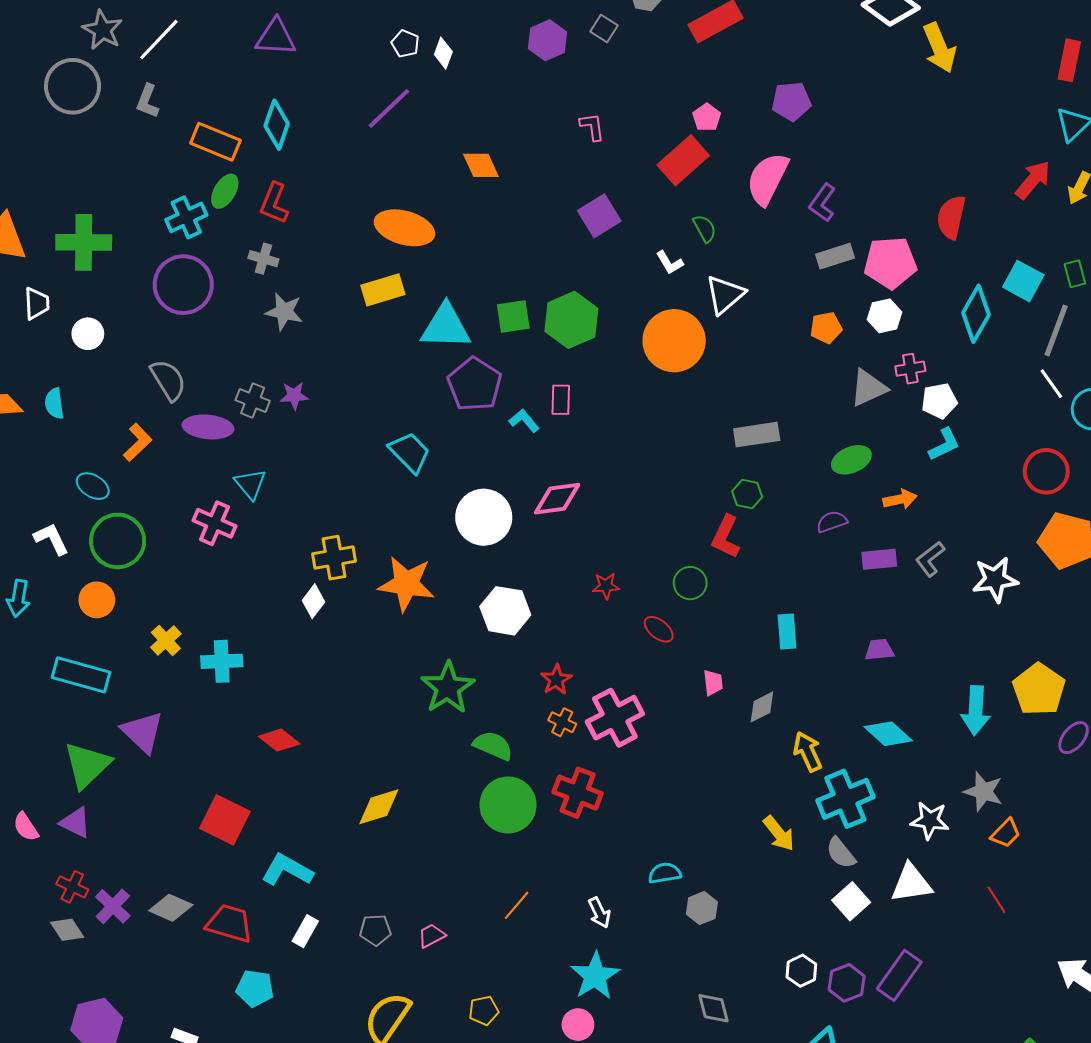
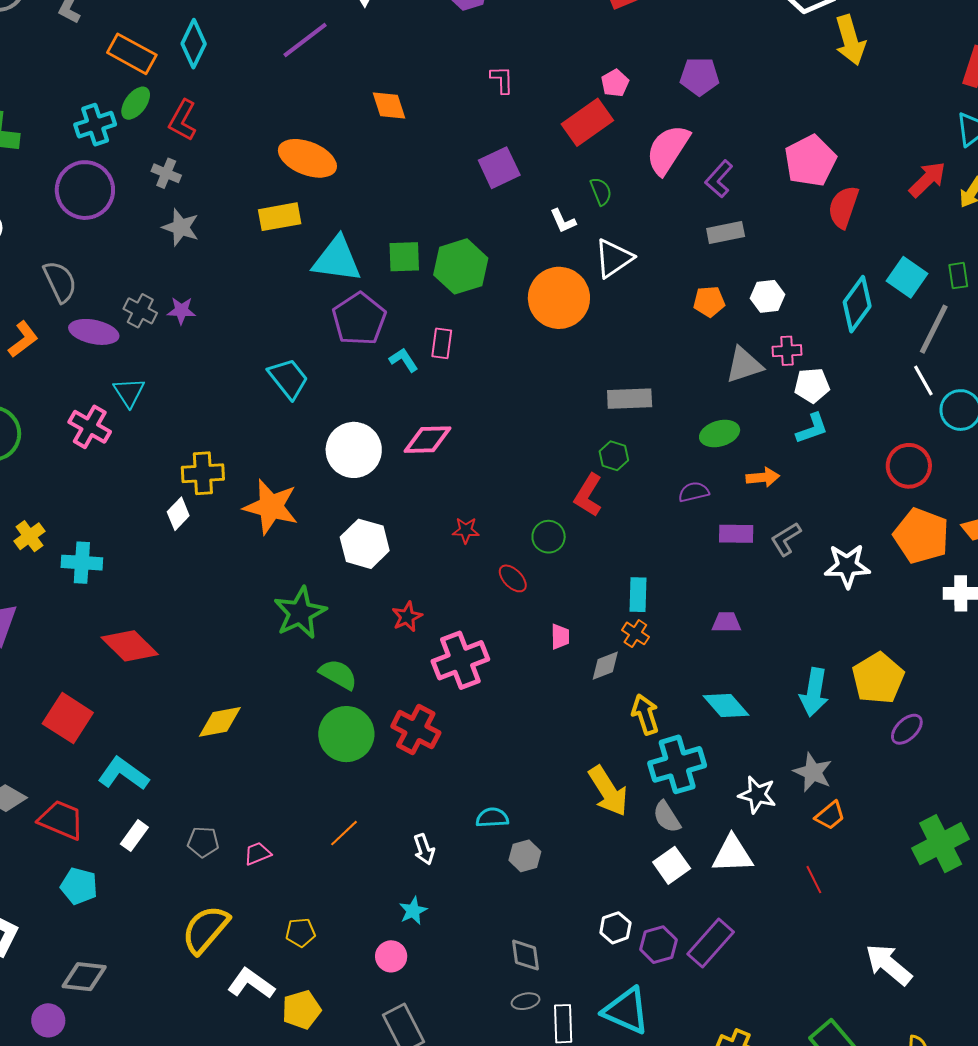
pink pentagon: (890, 263) -> (810, 161), moved, turned -30
orange cross: (562, 722) -> (635, 633), moved
red diamond: (279, 740) -> (130, 646), size x1.4
yellow arrow: (779, 833) -> (608, 791), size x1.4
cyan star: (595, 976) -> (413, 911), size x0.6

